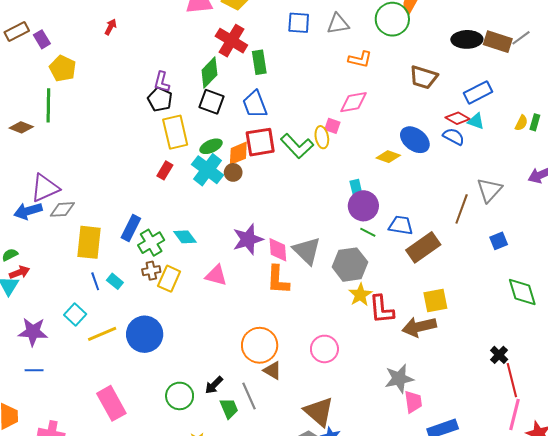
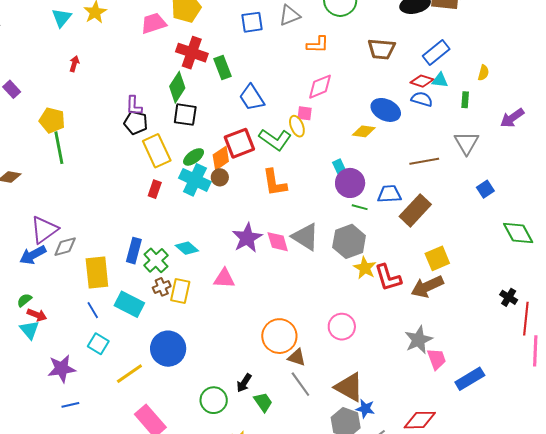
yellow pentagon: (63, 68) -> (52, 120), moved
blue trapezoid: (255, 104) -> (252, 98), moved
green line: (48, 105) -> (59, 148), moved
green rectangle: (535, 122) -> (465, 100), moved
brown line: (462, 209) -> (424, 161), moved, turned 72
red arrow: (19, 272) -> (37, 315), turned 54
orange L-shape: (278, 280) -> (275, 183), moved
blue line: (95, 281) -> (93, 310), moved
cyan rectangle: (115, 281) -> (129, 304), size x1.8
yellow line: (102, 334) -> (129, 374), moved
red line: (512, 380) -> (526, 319), turned 32
gray line: (249, 396) -> (300, 384), moved

